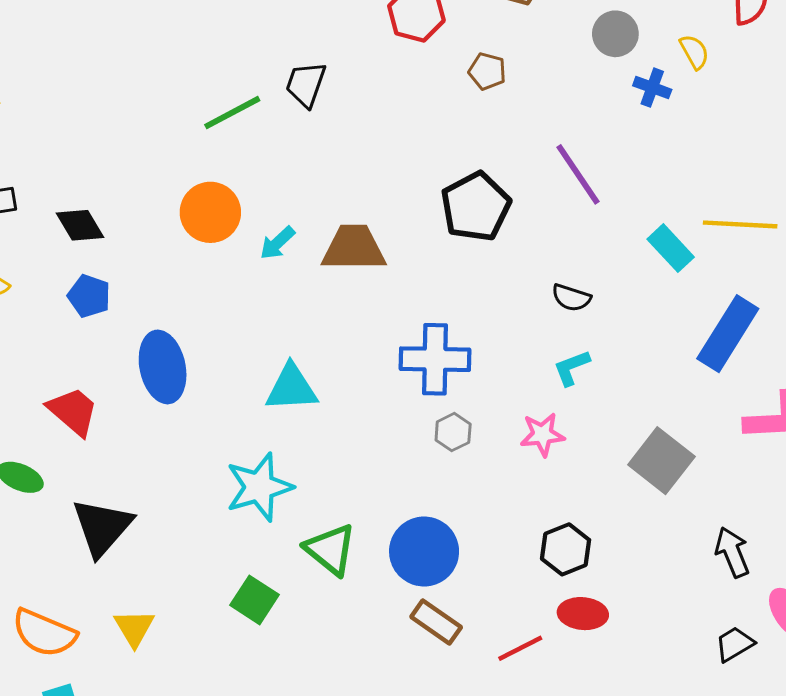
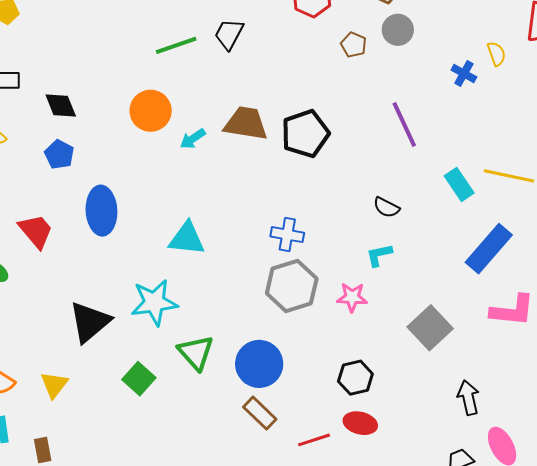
gray circle: (615, 34) -> (398, 30), moved
black pentagon: (476, 207) -> (305, 134), moved
brown trapezoid: (354, 248) -> (246, 123), moved
blue cross: (435, 359) -> (287, 235), size x0.7
gray hexagon: (453, 432) -> (292, 286), size x2.0
black triangle: (102, 527) -> (90, 322), moved

